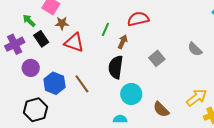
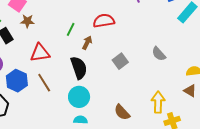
red triangle: (74, 43) -> (40, 53), moved, turned -30
black semicircle: (116, 67) -> (79, 68), turned 150
cyan circle: (131, 94) -> (79, 97), moved
yellow arrow: (197, 98) -> (158, 102), turned -55

